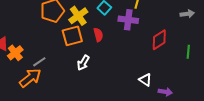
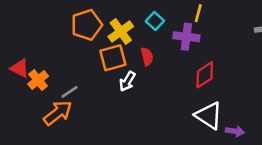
red diamond: (159, 40) -> (205, 75), moved
white arrow: (83, 63) -> (127, 81), moved
white triangle: (145, 80) -> (209, 115), size x1.6

